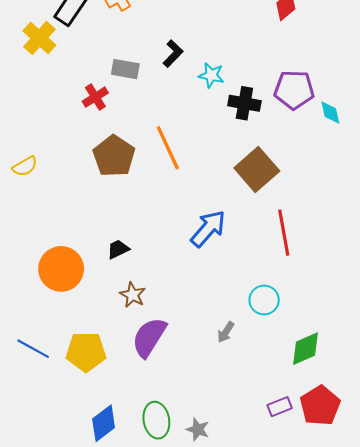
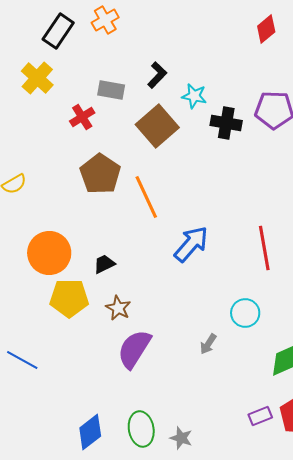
yellow cross: (39, 38) -> (37, 78), moved
orange line: (168, 148) -> (146, 197), moved
brown square: (257, 170) -> (157, 126), moved
orange circle: (61, 269) -> (49, 253), moved
yellow pentagon: (86, 352) -> (69, 298), moved

